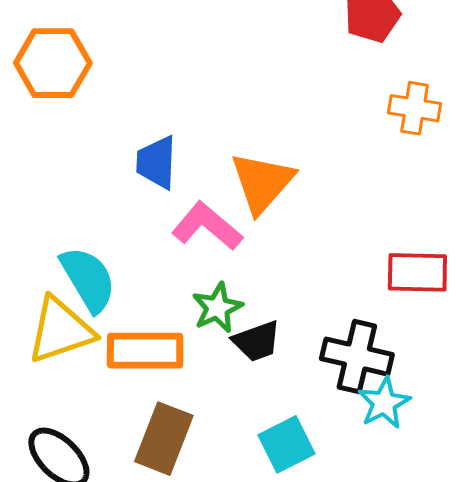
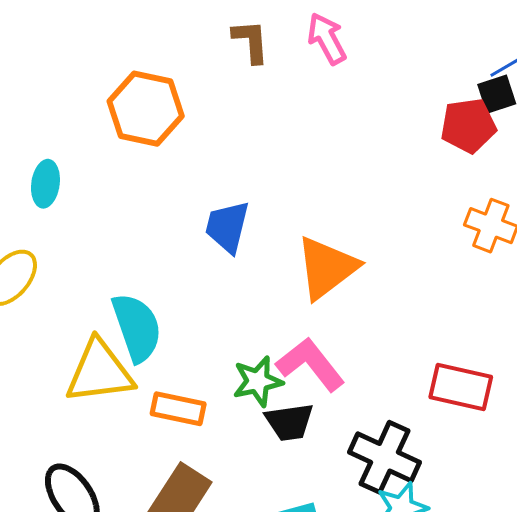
pink L-shape: (207, 226) -> (310, 364), moved
orange rectangle: (145, 351) -> (178, 409), size x0.7

